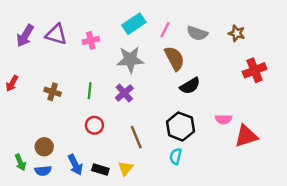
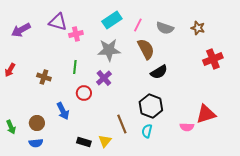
purple triangle: (56, 34) -> (58, 22), moved
purple arrow: (25, 36) -> (21, 30), turned 30
green line: (90, 91) -> (75, 67), moved
pink semicircle: (223, 119) -> (187, 127), moved
red circle: (94, 125) -> (84, 93), moved
brown line: (136, 137) -> (122, 124), moved
green arrow: (20, 162) -> (11, 127), moved
blue arrow: (75, 165) -> (63, 111), moved

